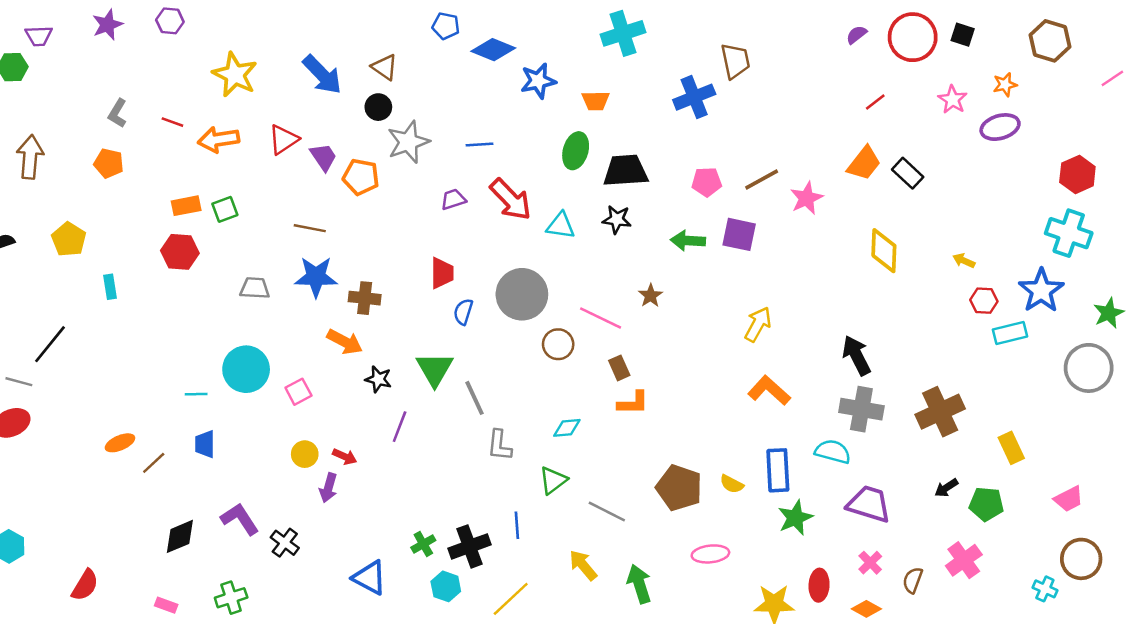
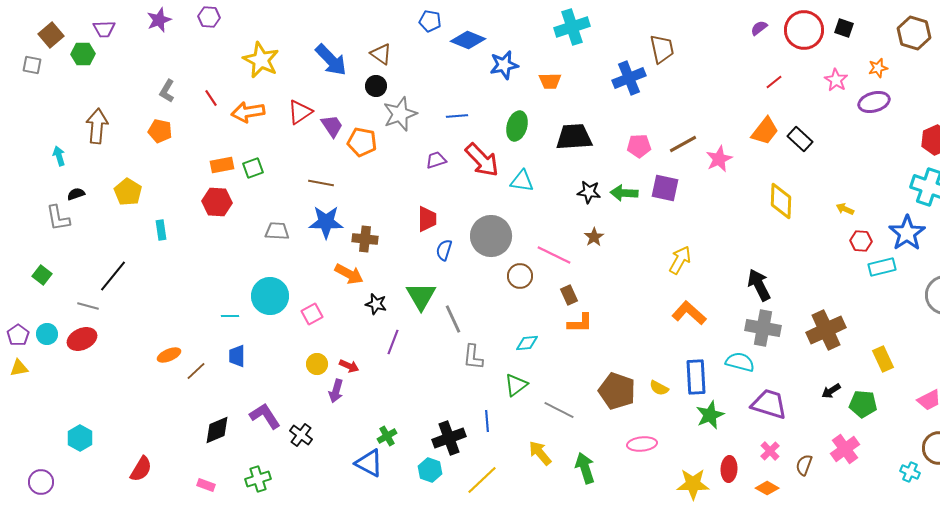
red line: (172, 122) -> (211, 98), turned 36
green ellipse: (576, 151) -> (517, 126), moved
black star: (617, 219) -> (589, 192), moved
green cross: (423, 544) -> (387, 436), moved

